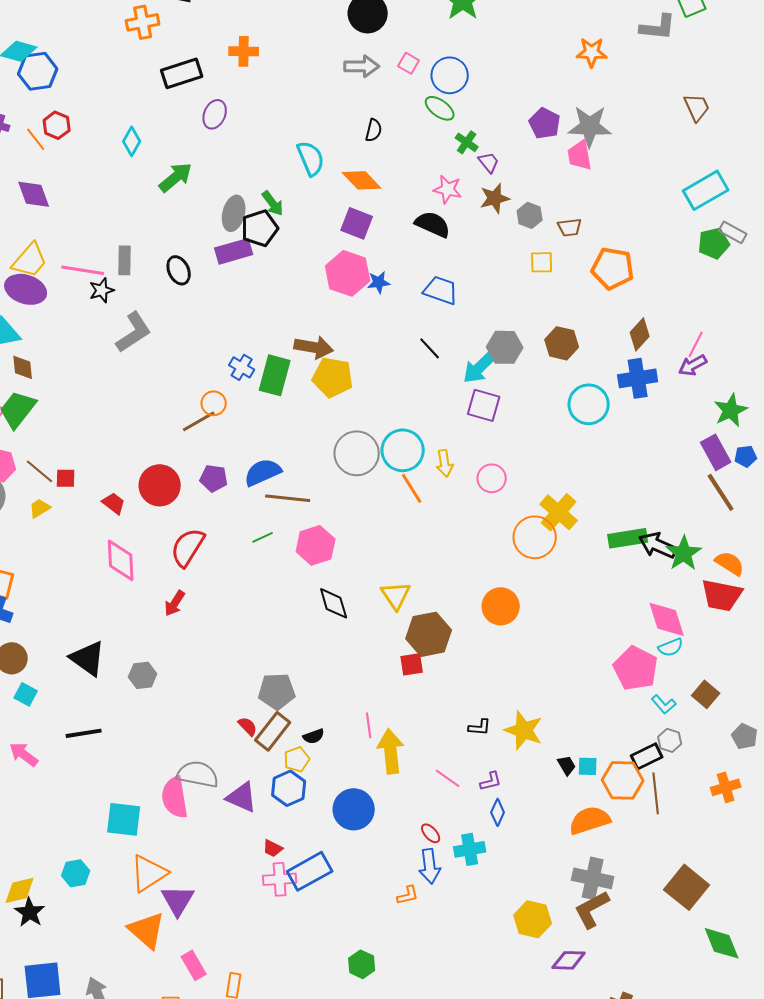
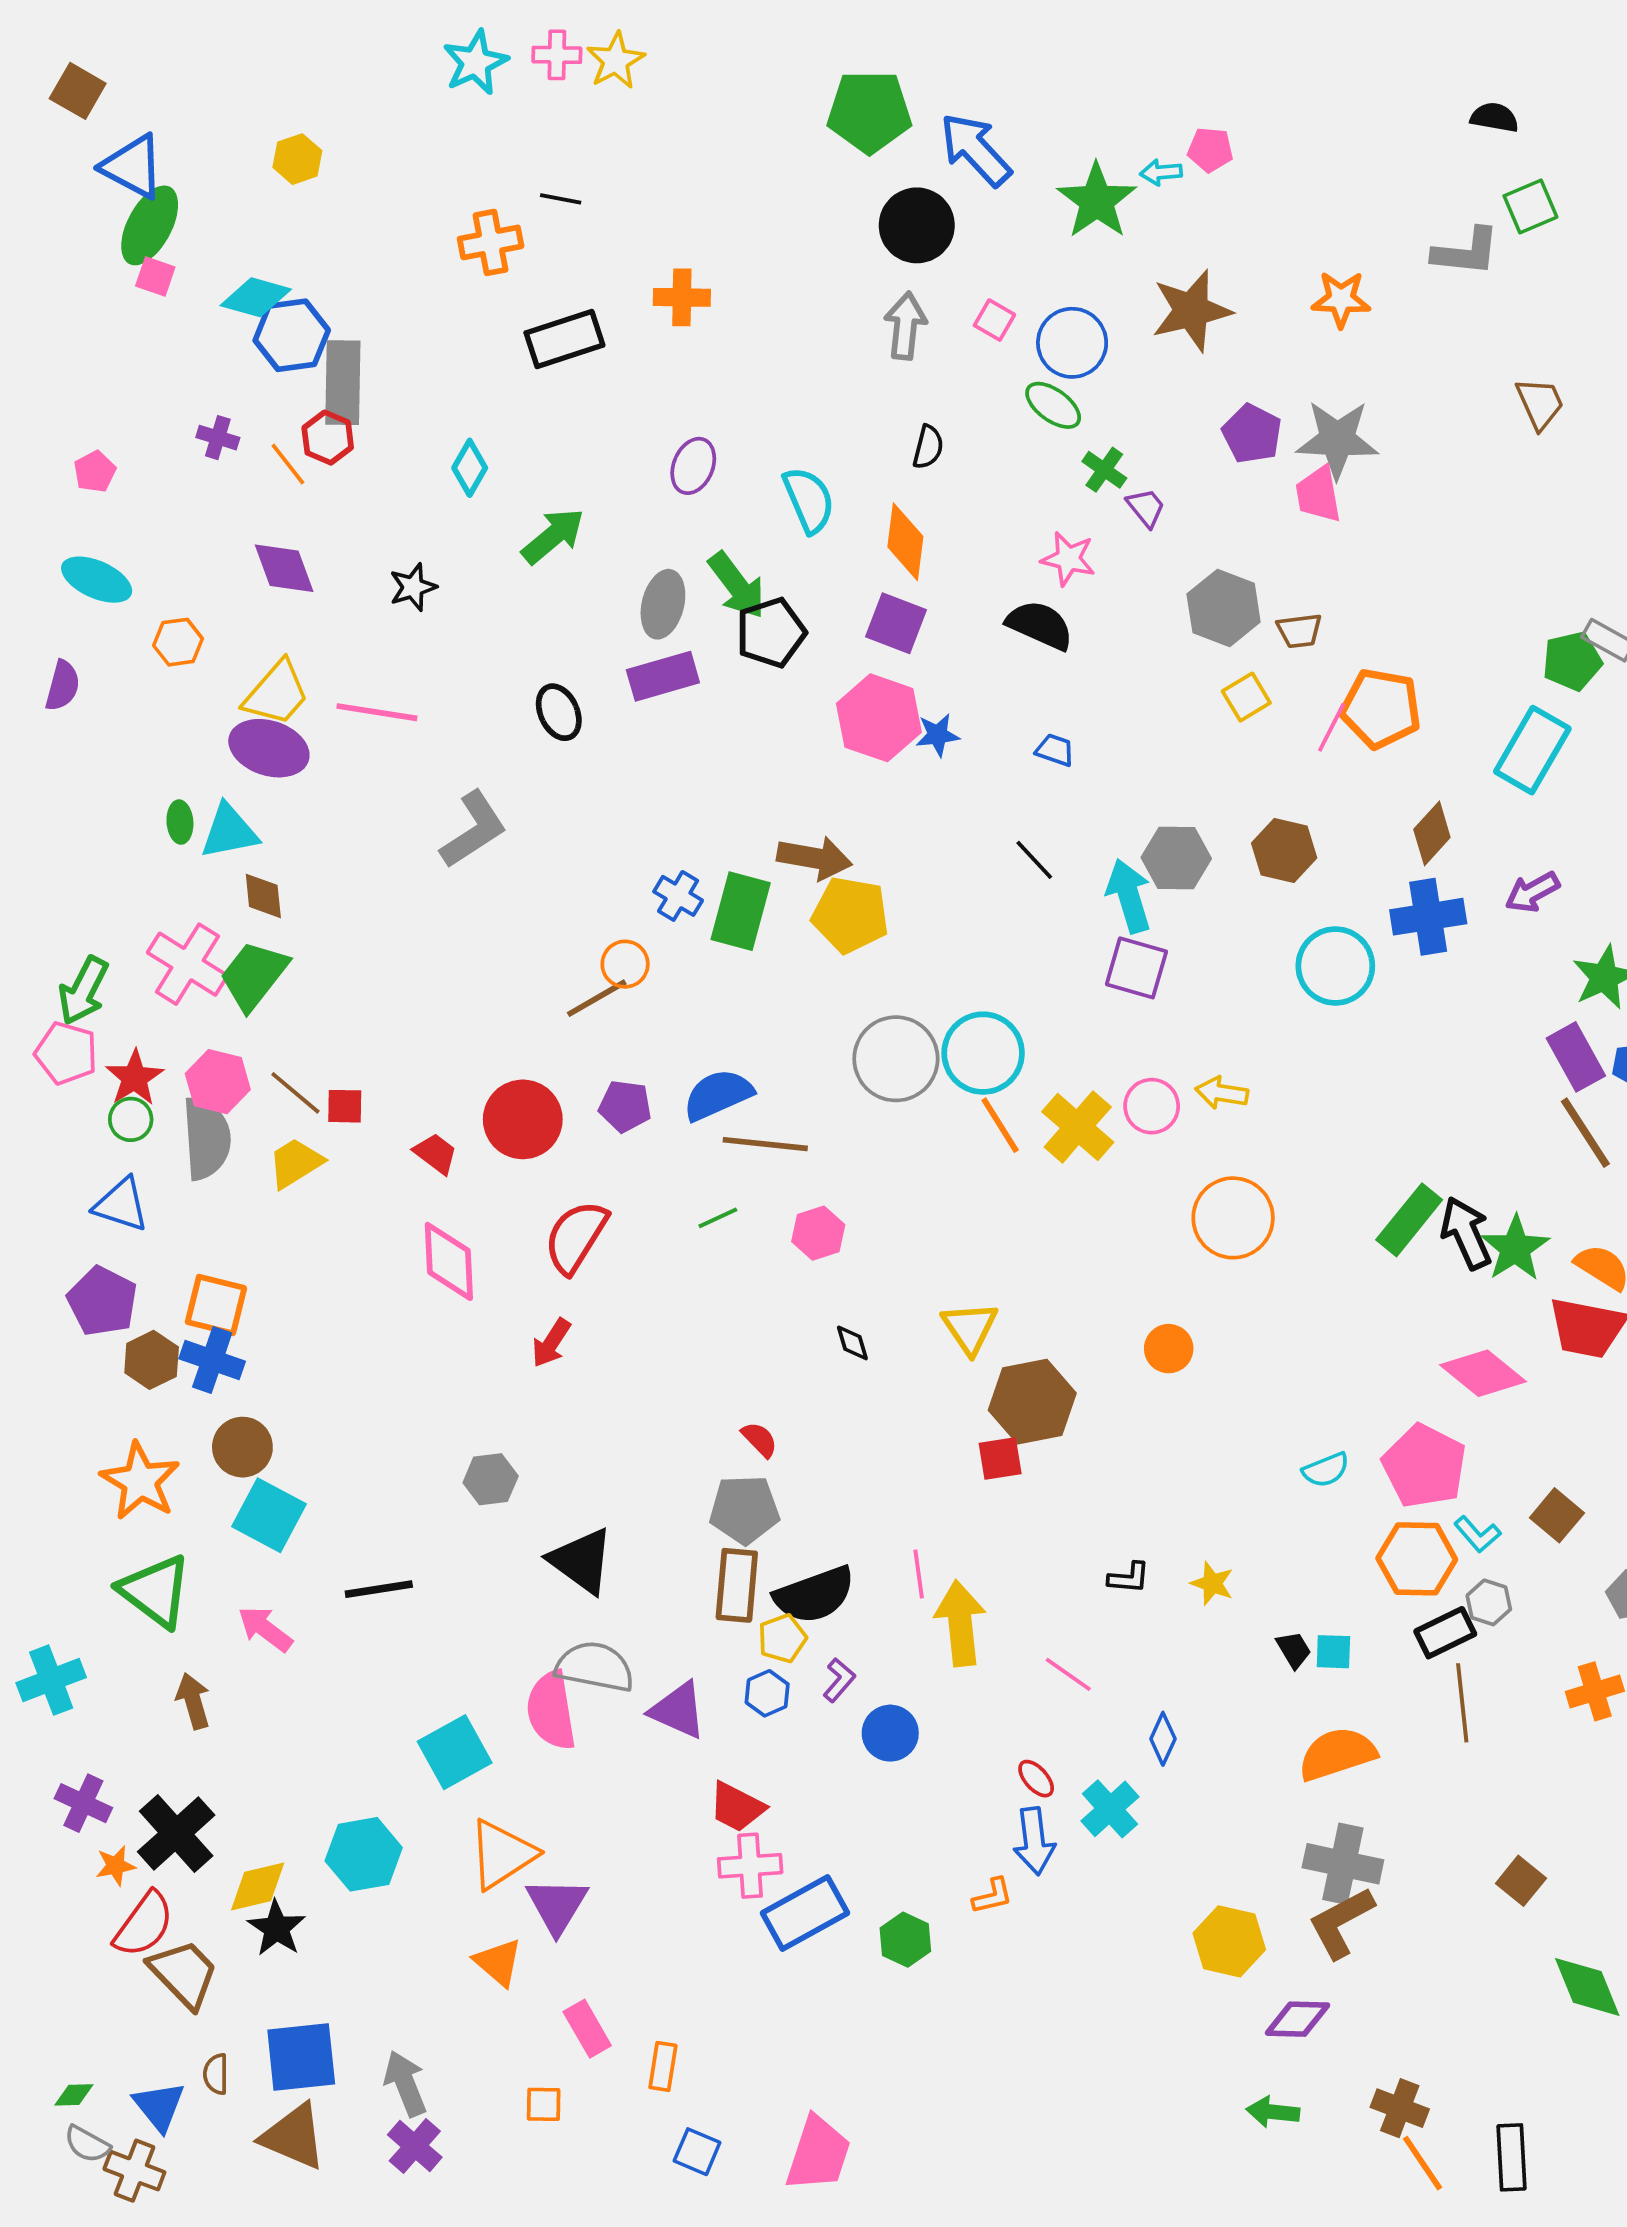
gray arrow: (362, 66) -> (905, 326), turned -84
purple ellipse: (215, 114) -> (693, 466), moved
orange diamond: (362, 180) -> (905, 542), turned 51
cyan rectangle: (706, 190) -> (1532, 750), moved, turned -30
brown star: (495, 198) -> (1191, 311), moved, size x1.4
green arrow: (273, 203) -> (737, 585), size x1.4
gray hexagon: (530, 215) -> (1224, 608), size x1.5
black pentagon: (260, 228) -> (771, 633), moved
gray rectangle: (125, 260) -> (343, 383), moved, size x1.5
yellow square: (542, 262) -> (1246, 697), turned -30
black star: (102, 290) -> (413, 587), moved
blue trapezoid: (441, 290) -> (1055, 750), size x0.6
pink line: (696, 344) -> (1332, 727), moved
cyan arrow: (480, 367) -> (1129, 896), turned 117
yellow arrow: (445, 463) -> (1222, 1093), moved, turned 108
yellow trapezoid: (40, 508) -> (295, 1163), size x1.4
yellow cross: (559, 512) -> (1078, 1127), moved
green rectangle: (628, 538) -> (1409, 1220), turned -42
pink hexagon: (316, 545) -> (818, 1233), size x0.7
black arrow: (658, 545) -> (1466, 1233), turned 42
black diamond: (334, 603) -> (852, 1343), size x0.6
orange circle: (501, 606) -> (1169, 1349), size x0.7
pink diamond: (667, 619) -> (1483, 1373), turned -33
cyan semicircle: (671, 647) -> (1326, 1470), moved
black triangle: (88, 658) -> (581, 1561), moved
cyan square: (26, 694) -> (269, 1515), size x1.6
red semicircle: (248, 726) -> (760, 1440), moved
yellow star: (524, 730) -> (1212, 1583), size x0.6
brown rectangle: (273, 731) -> (737, 1585), turned -33
black semicircle: (314, 736) -> (814, 1595), size x2.0
orange hexagon: (623, 780) -> (1417, 1559), moved
purple L-shape: (491, 781) -> (839, 1680), moved, turned -35
blue hexagon: (289, 788) -> (767, 1693), size x0.7
blue circle: (354, 809) -> (890, 1733), size x0.7
cyan square: (124, 819) -> (455, 1752), turned -36
red trapezoid: (273, 848) -> (737, 1807), size x1.5
cyan cross: (470, 849) -> (1110, 1809), turned -32
blue rectangle: (310, 871) -> (805, 1913), moved
cyan hexagon: (76, 873) -> (364, 1854), size x1.4
brown square: (687, 887) -> (1521, 1881), size x0.6
orange triangle: (147, 930) -> (498, 1962), size x0.7
green hexagon: (362, 964) -> (905, 1940), moved

